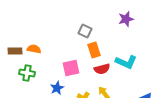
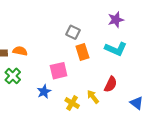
cyan L-shape: (126, 62) -> (116, 49), moved
red semicircle: (102, 69) -> (111, 84), moved, turned -49
green cross: (27, 73) -> (13, 76), turned 35

